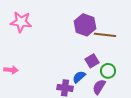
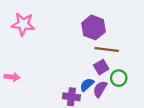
brown line: (105, 35) -> (107, 49), moved
purple semicircle: (99, 87) -> (100, 89), moved

